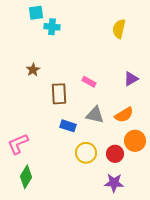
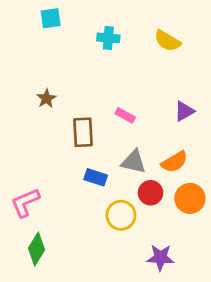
cyan cross: (52, 27) -> (108, 38), moved
yellow semicircle: (119, 29) -> (167, 41), turned -72
red circle: (115, 154) -> (151, 193), moved

